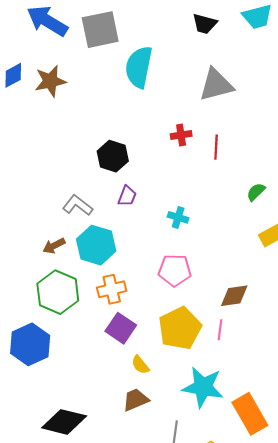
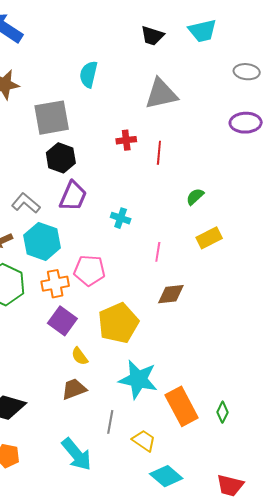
gray square: (100, 30) -> (52, 118), moved
cyan semicircle: (139, 67) -> (89, 74), size x0.7
purple trapezoid: (127, 196) -> (73, 196), size x1.5
pink pentagon: (175, 270) -> (89, 270), moved
pink line: (220, 330) -> (158, 252), moved

